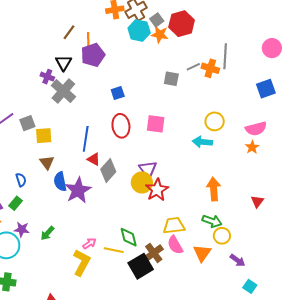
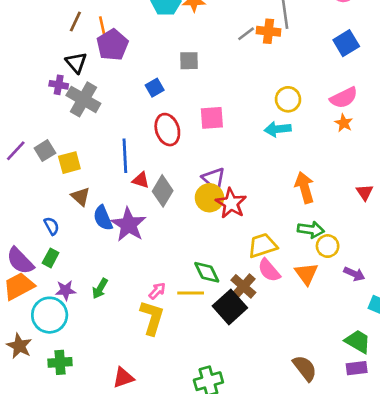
gray square: (171, 79) -> (189, 61), moved

